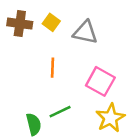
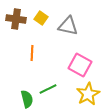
orange line: (53, 68) -> (32, 53), moved

